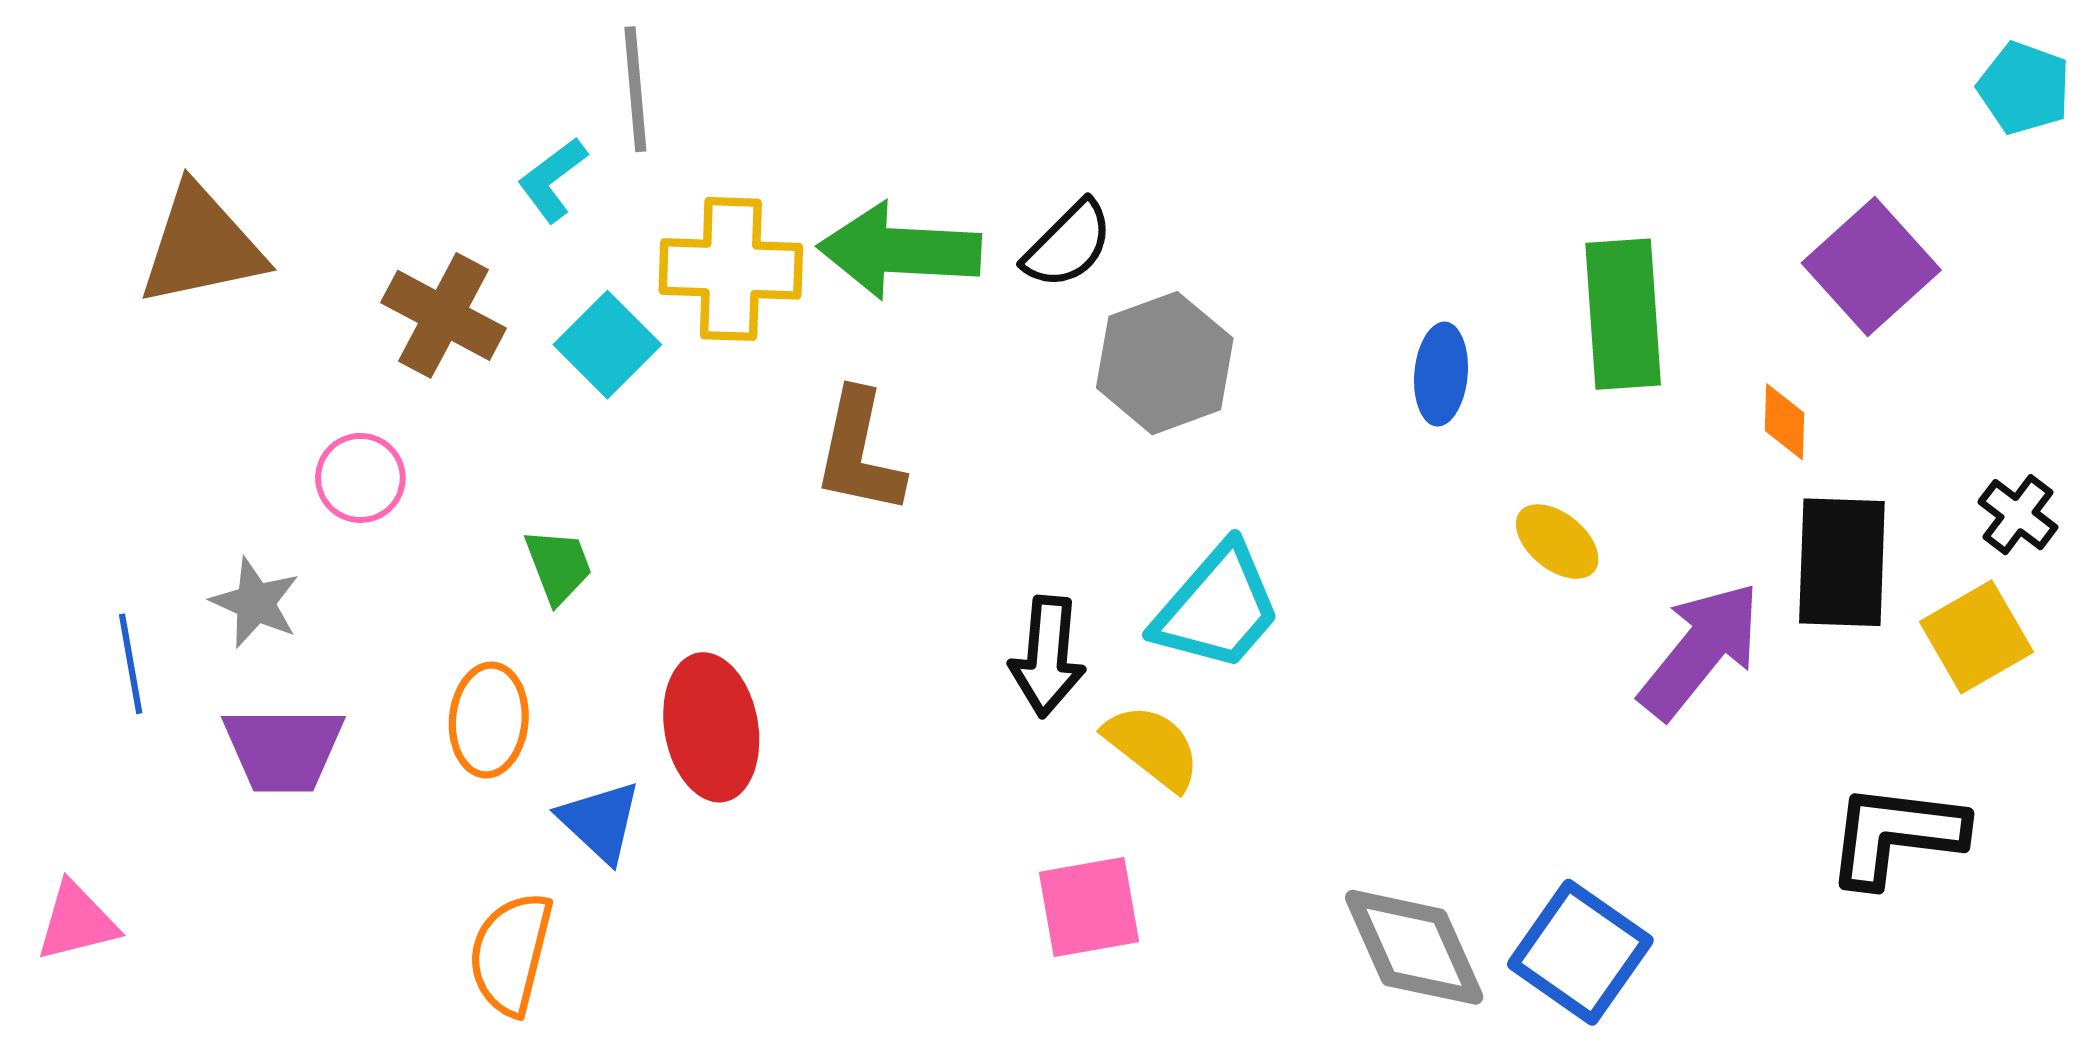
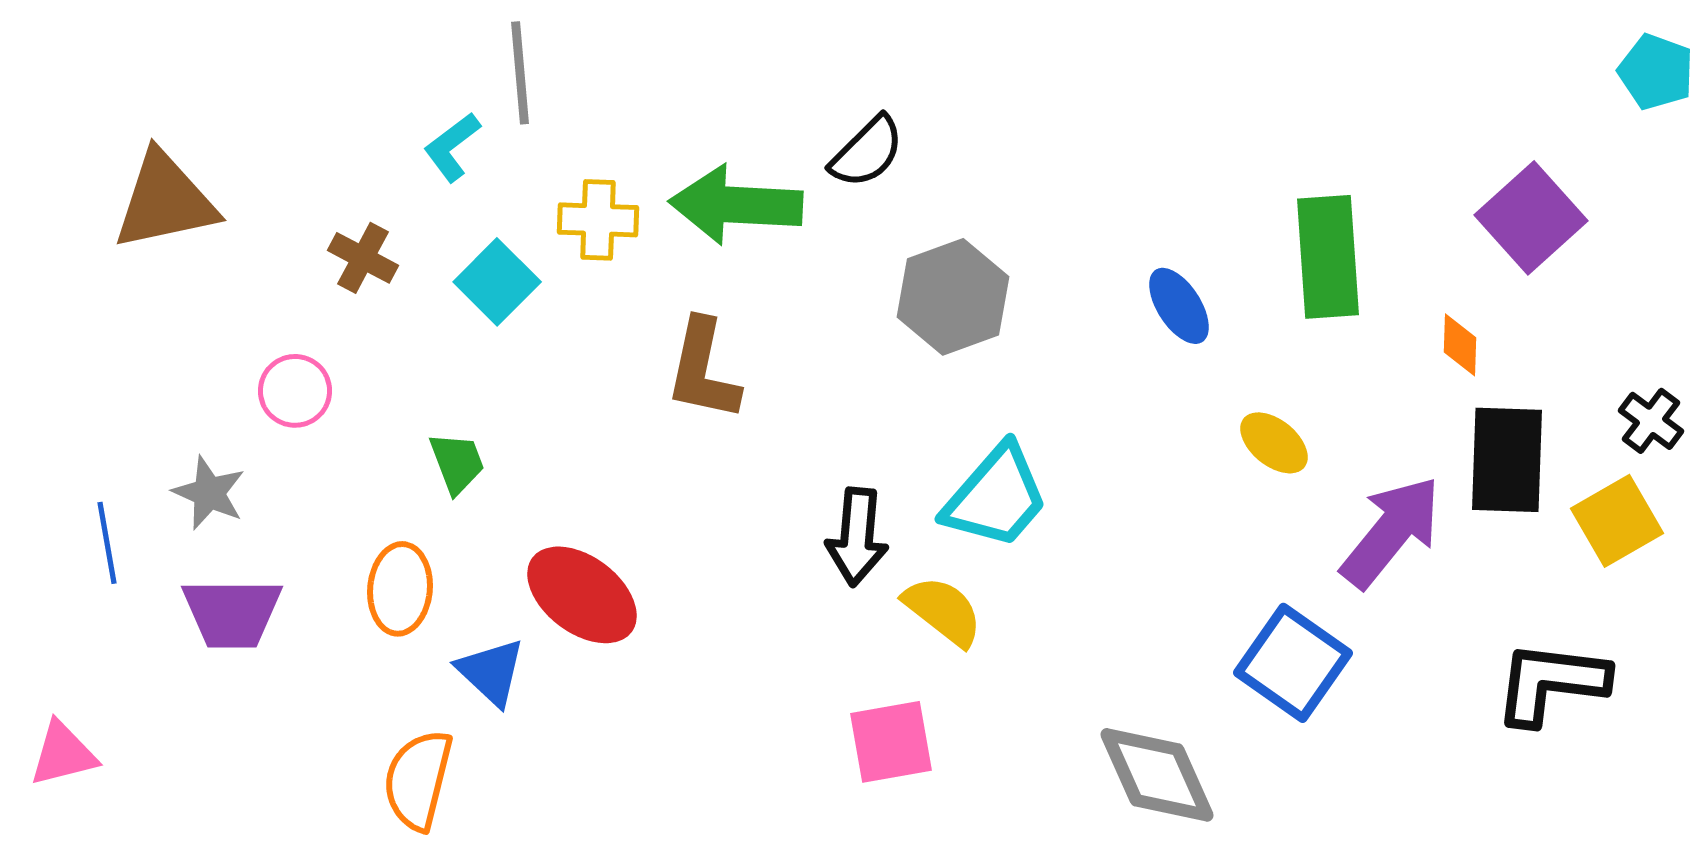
black semicircle: (1068, 244) -> (867, 152), moved
yellow cross: (731, 269) -> (598, 220), size x0.7
brown cross: (444, 315) -> (363, 258), size x0.7
blue ellipse: (1441, 374) -> (1179, 306), turned -38
red ellipse: (711, 727) -> (582, 595), turned -43
blue square: (1580, 952) -> (1293, 663), moved

